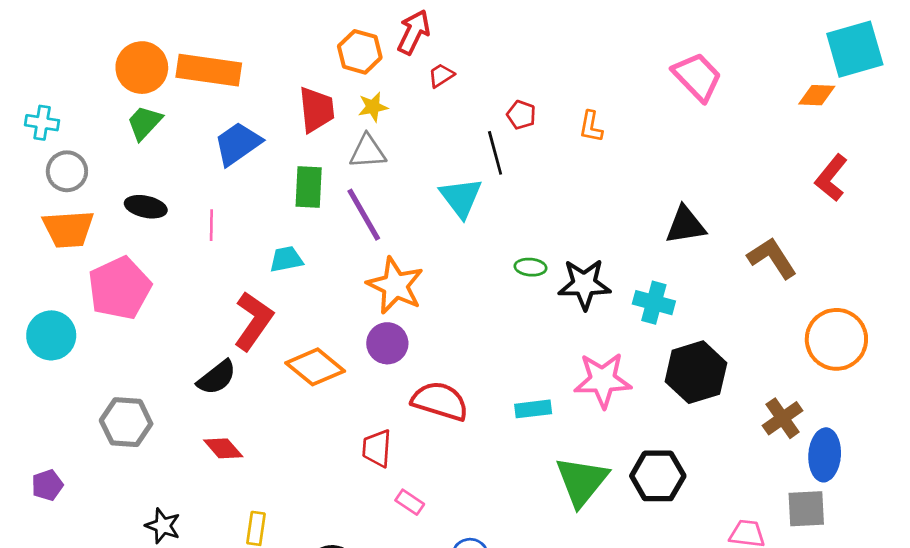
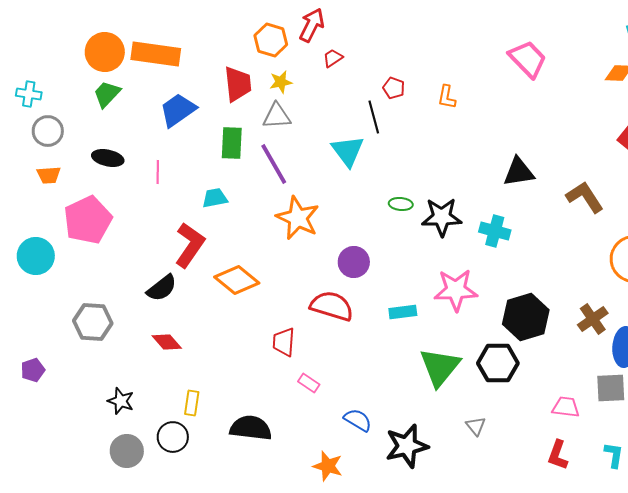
orange trapezoid: (68, 229) -> (49, 175), size x0.6
purple circle: (387, 343) -> (354, 262), moved
black hexagon: (696, 372) -> (526, 317), moved

